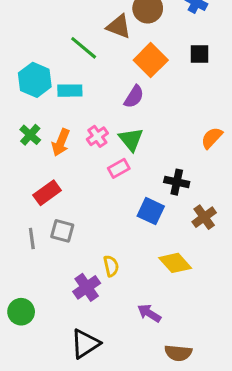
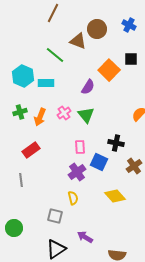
orange square: (151, 60) -> (109, 70), moved
green cross: (30, 135) -> (20, 112), turned 32
pink rectangle: (119, 168) -> (80, 147), moved, turned -64
gray square: (62, 231) -> (55, 216), moved
purple cross: (87, 287) -> (77, 172), moved
purple arrow: (149, 313) -> (85, 237), moved

